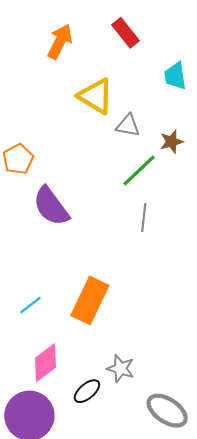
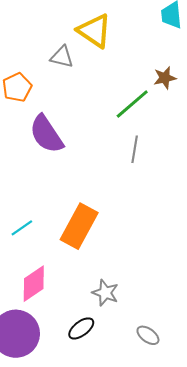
gray triangle: (128, 126) -> (62, 57), moved
black ellipse: (87, 391) -> (81, 328), moved
gray ellipse: (167, 411) -> (148, 335), size x0.6

